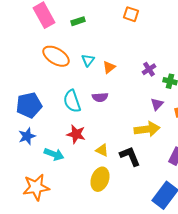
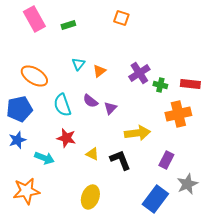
orange ellipse: (56, 56) -> (34, 76), moved
purple cross: (149, 69) -> (139, 73), size x1.5
purple semicircle: (100, 97) -> (90, 101), turned 42
purple triangle: (157, 104) -> (110, 108), moved
yellow ellipse: (100, 179) -> (90, 197), moved

